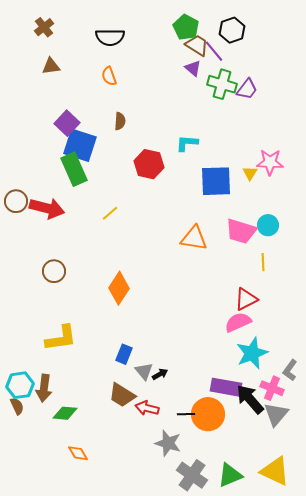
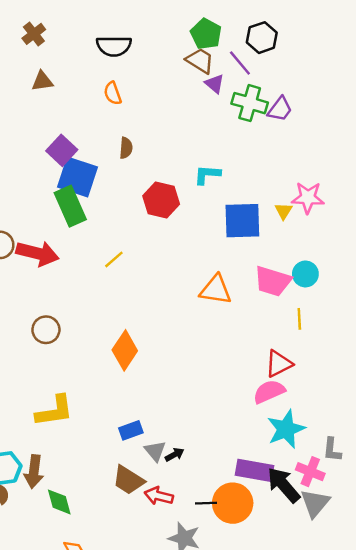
brown trapezoid: (197, 45) -> (200, 61), moved
blue rectangle: (124, 354) -> (131, 430), turned 48
gray L-shape: (290, 370) -> (332, 450), turned -30
green diamond: (65, 413) -> (59, 502), turned 70

